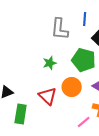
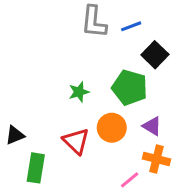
blue line: (85, 19) -> (131, 26), turned 64
gray L-shape: (60, 29) -> (94, 22), moved

